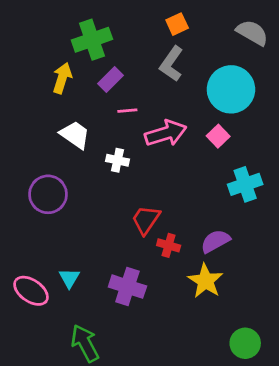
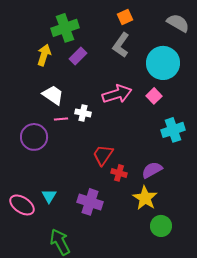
pink line: (127, 111) -> (61, 119), moved
green circle: (245, 343) -> (161, 226), moved

